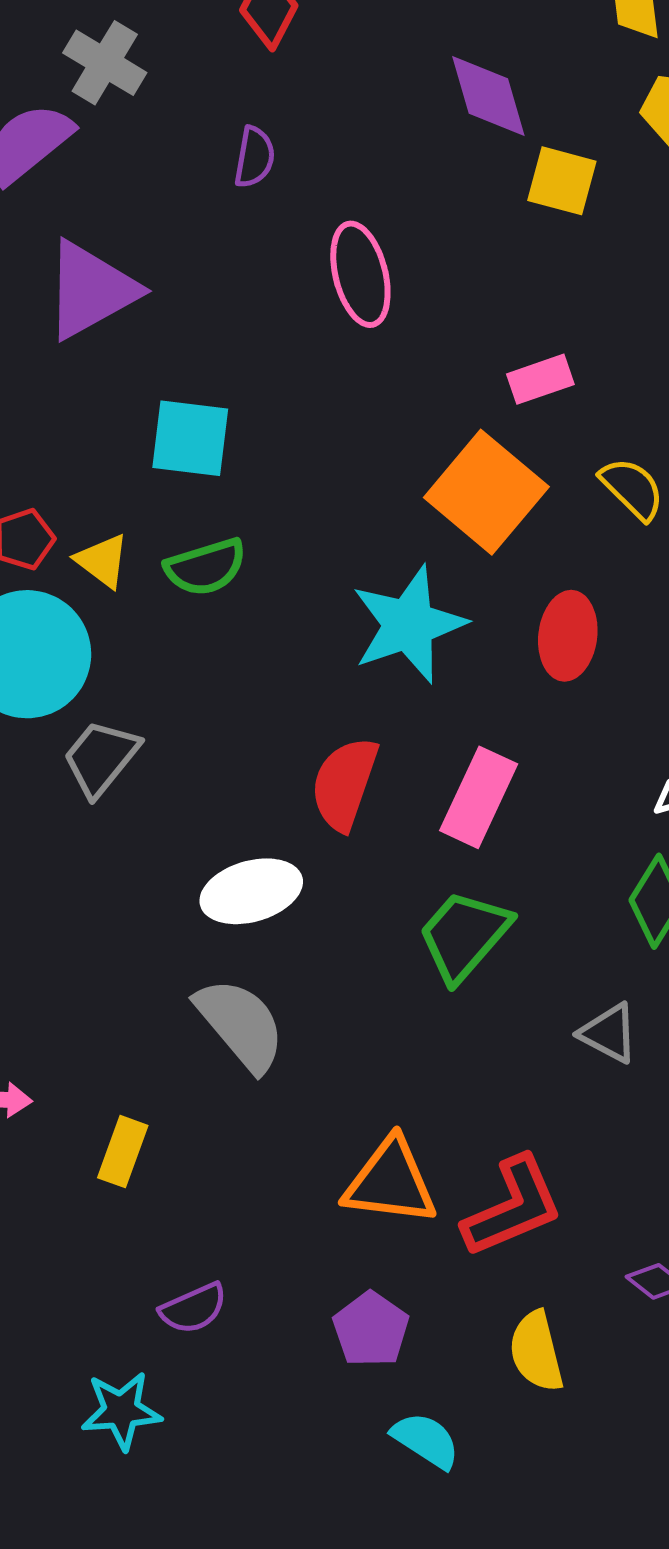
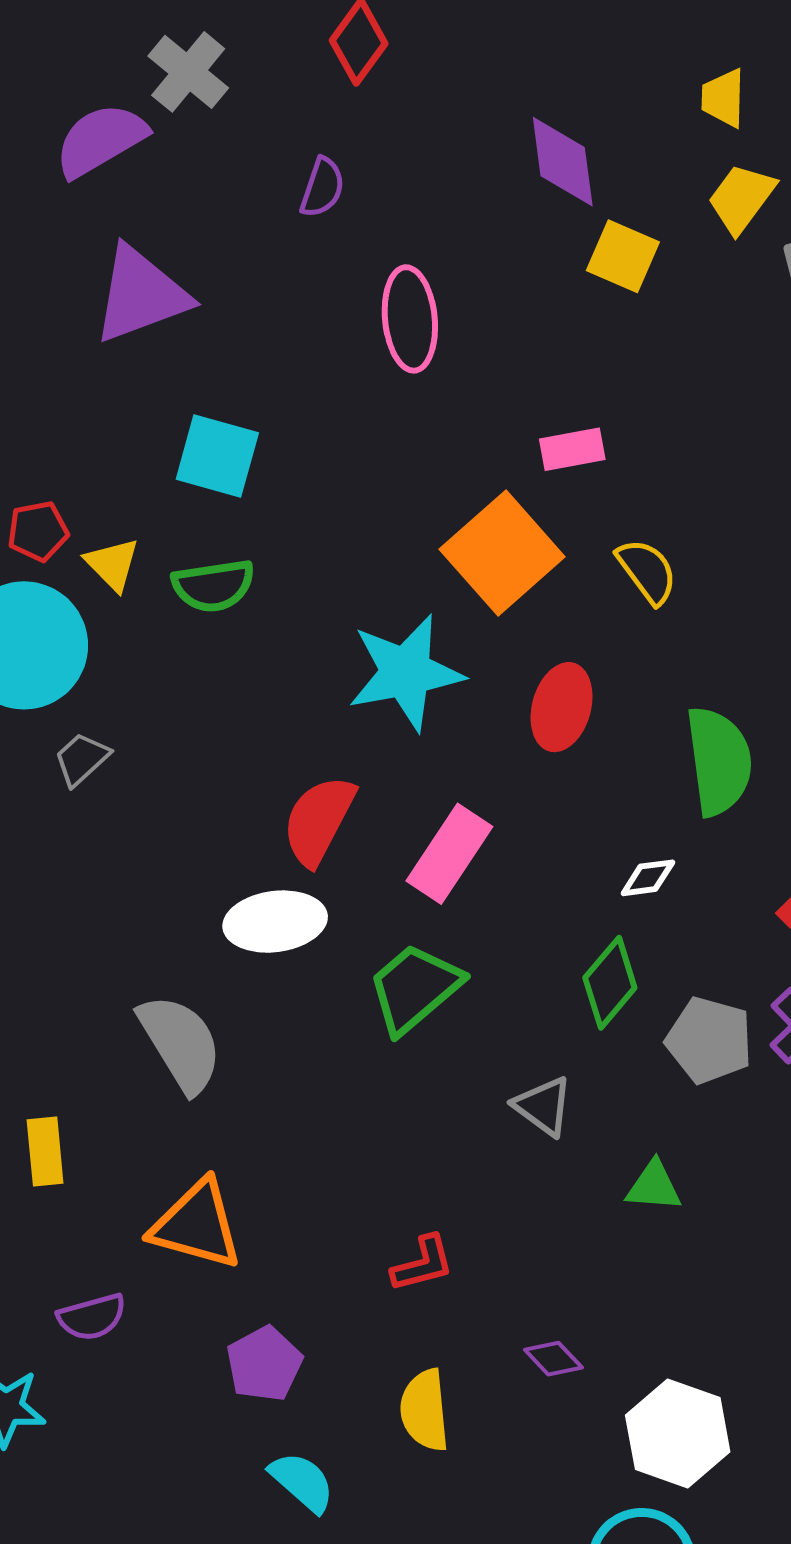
gray trapezoid: (101, 758) -> (82, 759), size x0.7
white ellipse: (251, 891) -> (275, 922), moved
yellow rectangle: (123, 1152) -> (45, 1151), turned -34
orange triangle: (390, 1182) -> (197, 1225), moved
red L-shape: (513, 1207) -> (423, 1264), size x0.6

